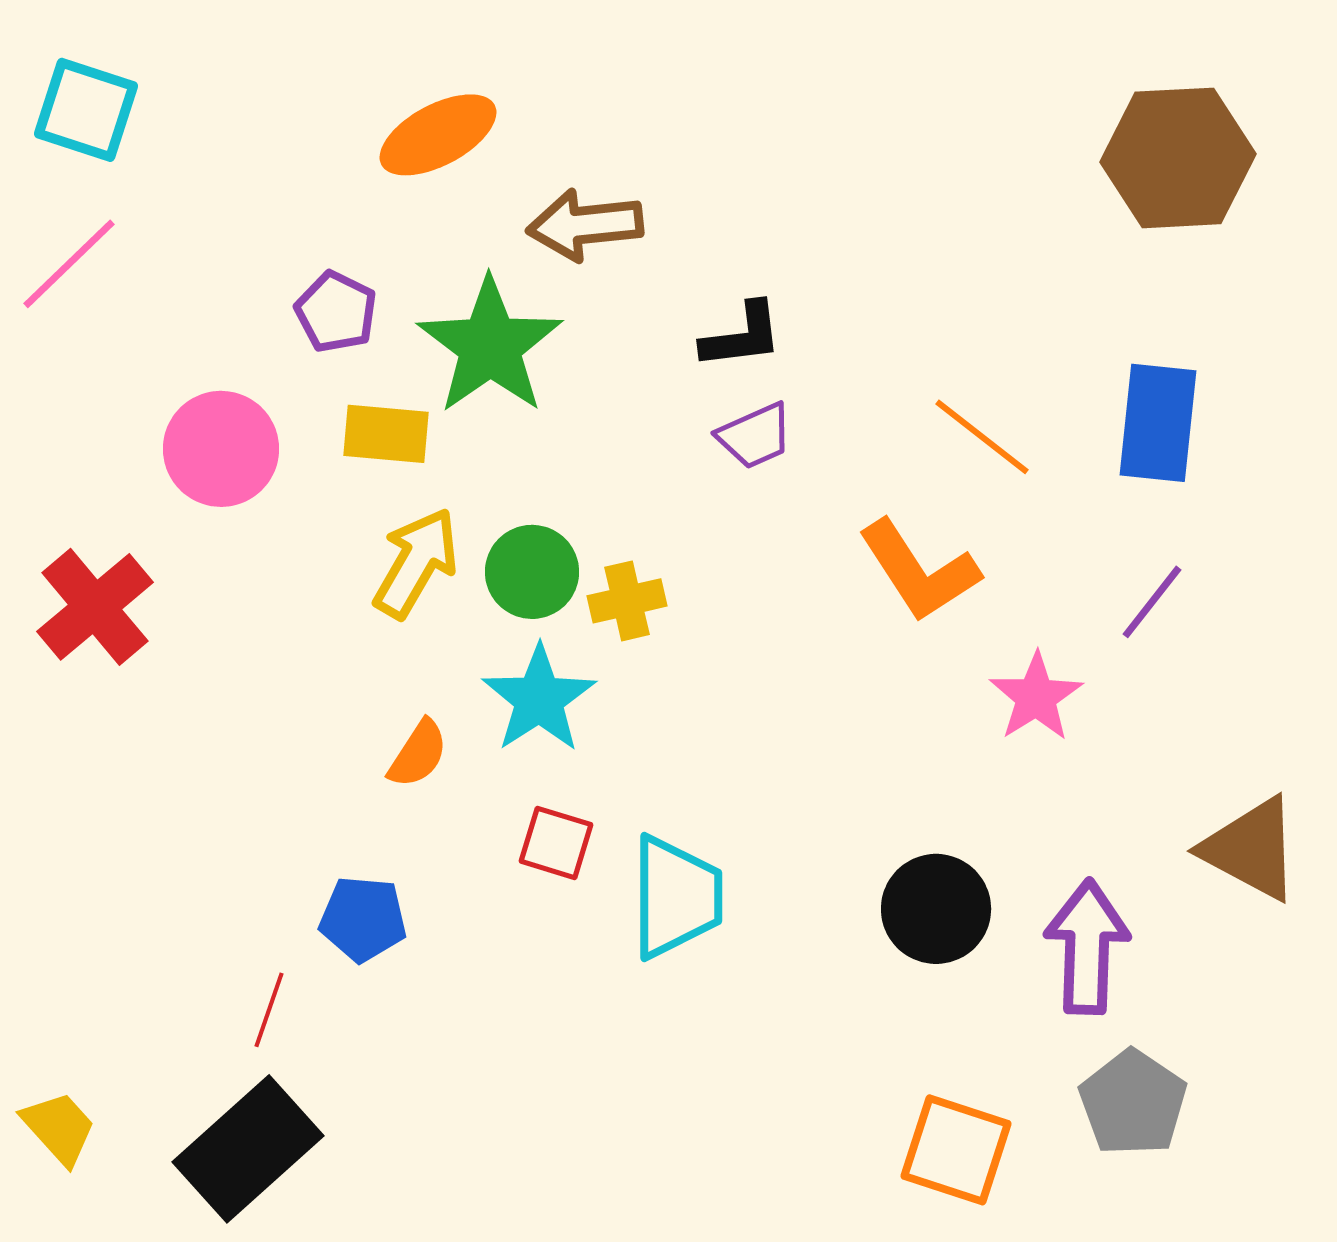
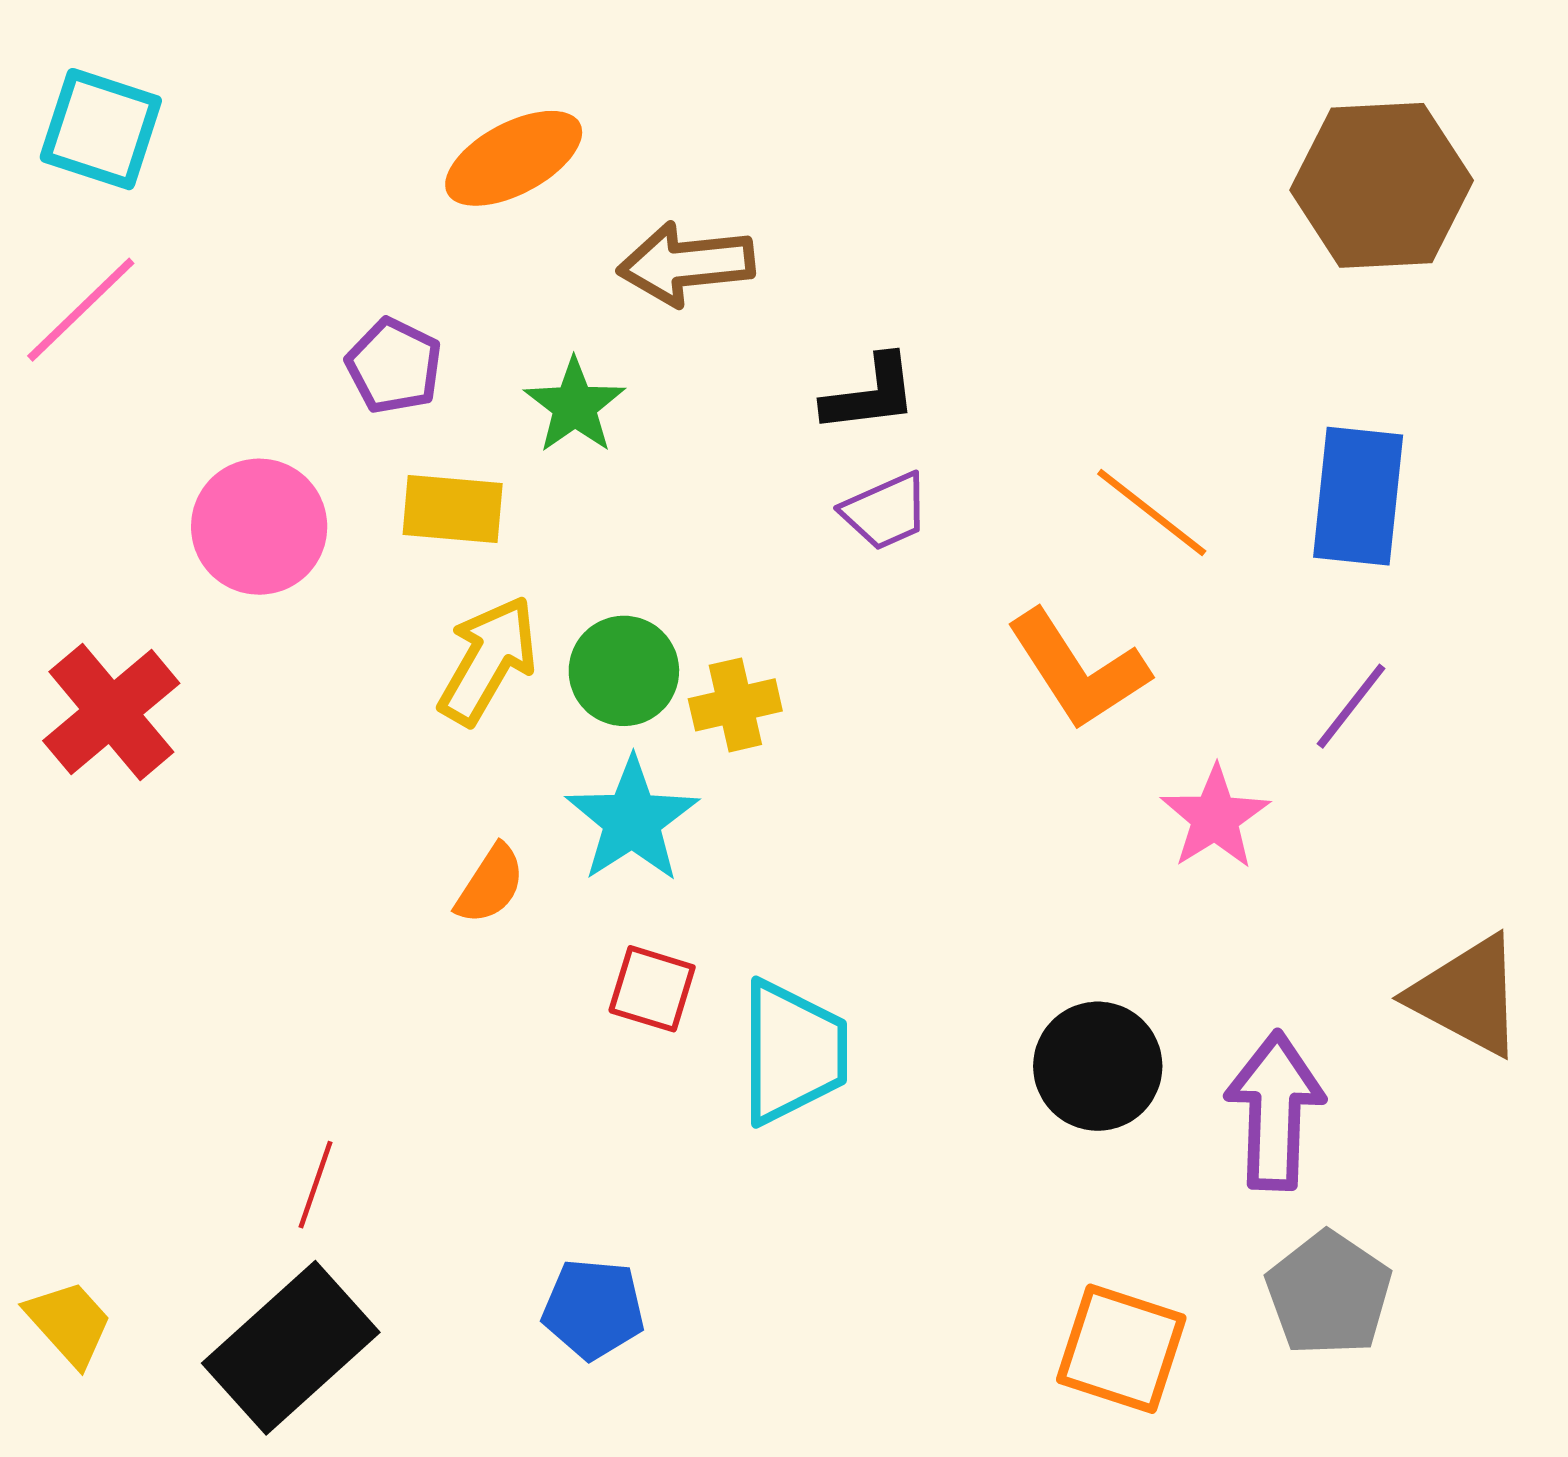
green star: (490, 346) -> (575, 406), size x0.6
blue pentagon: (363, 919) -> (593, 1309), moved

